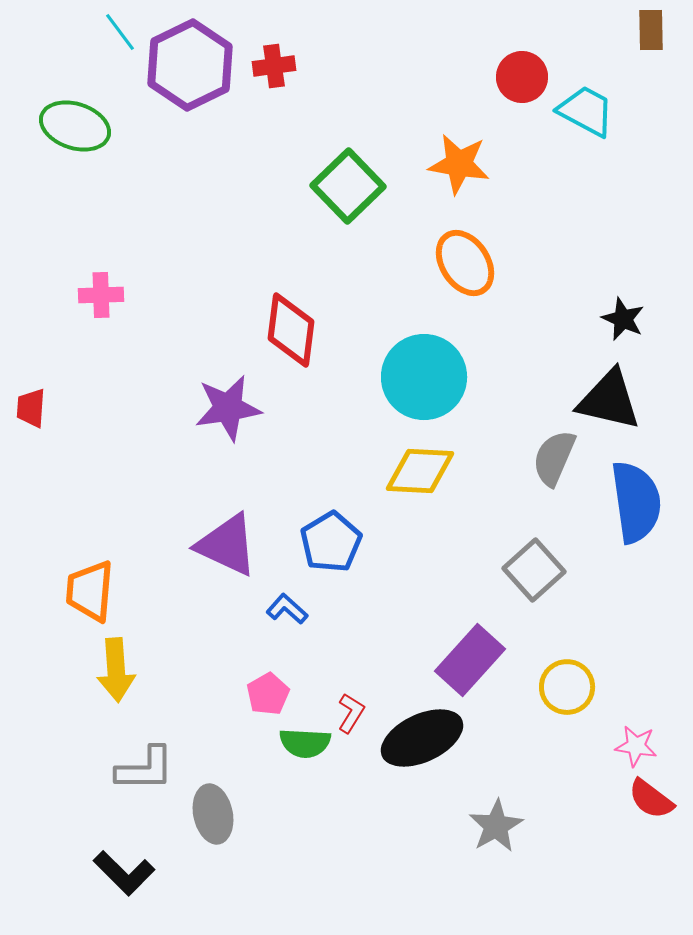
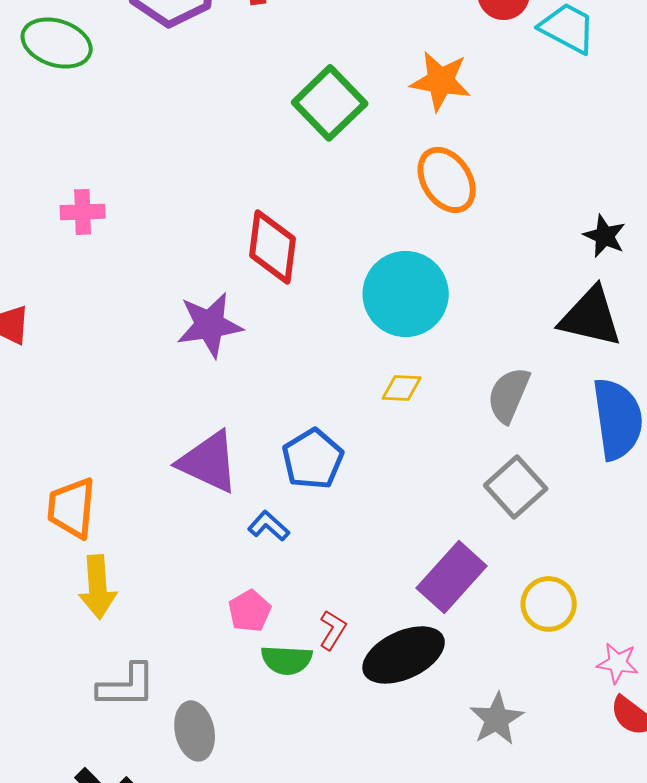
gray semicircle: (554, 458) -> (509, 395), moved
yellow diamond: (420, 471) -> (402, 388), size x0.6
gray star: (496, 826) -> (497, 719), moved

